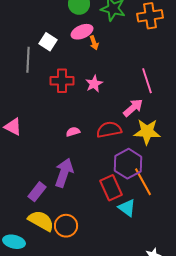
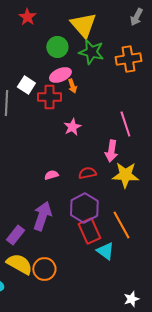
red cross: (62, 81) -> (49, 97), moved
pink arrow: (133, 108) -> (111, 151), turned 140
red semicircle: (109, 130) -> (87, 173), size x0.7
purple hexagon: (128, 164) -> (84, 208), moved

